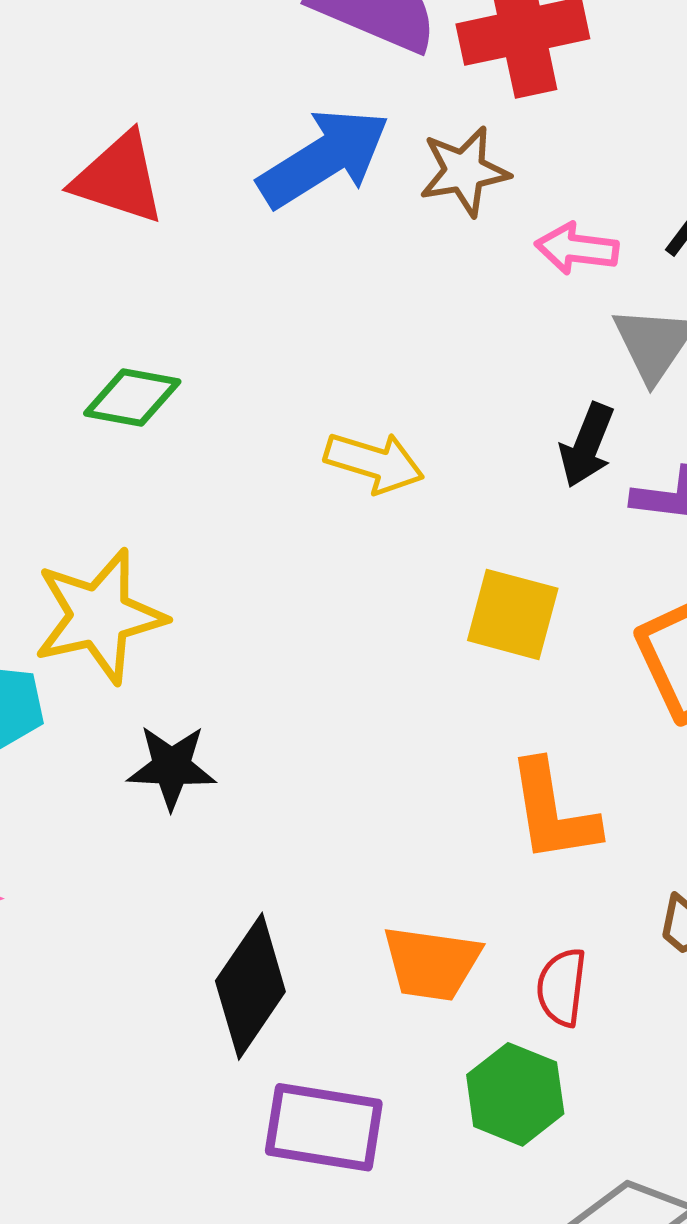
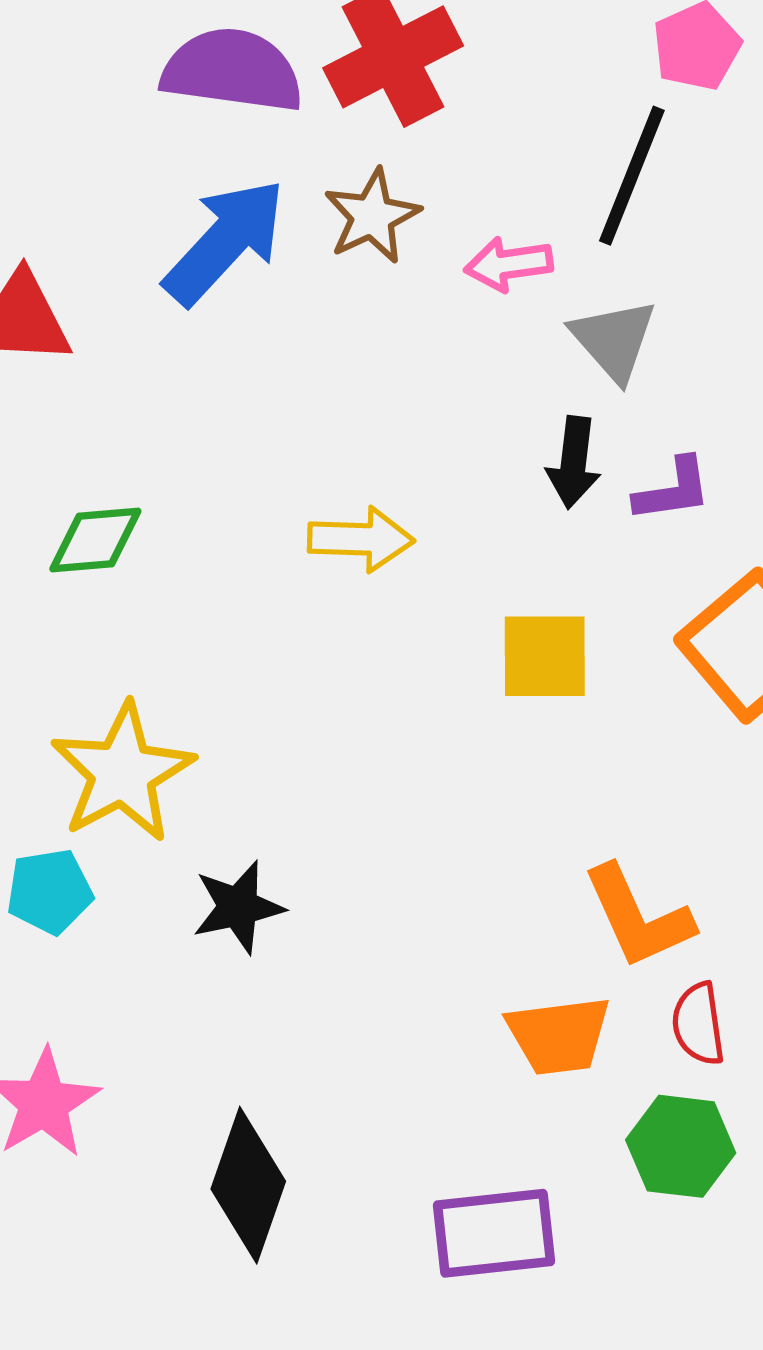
orange L-shape: (553, 812) -> (638, 917), moved
black diamond: (250, 986) -> (248, 1185), moved

